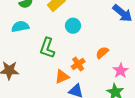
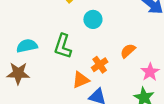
cyan semicircle: (20, 27) -> (27, 46), moved

